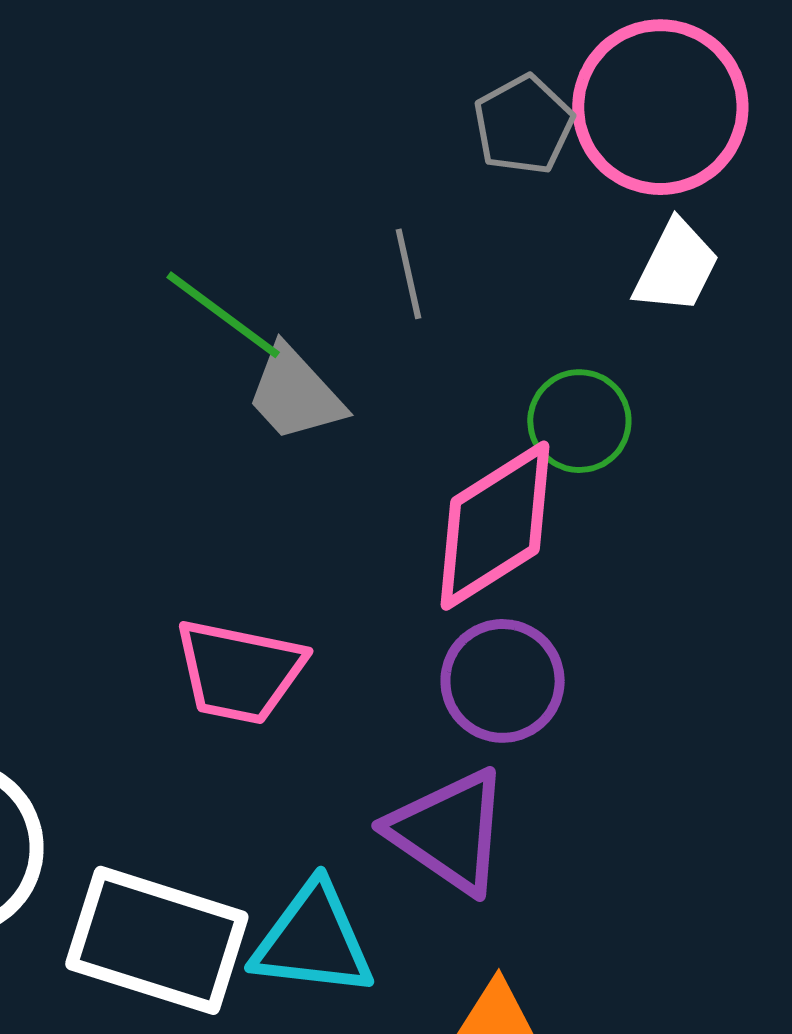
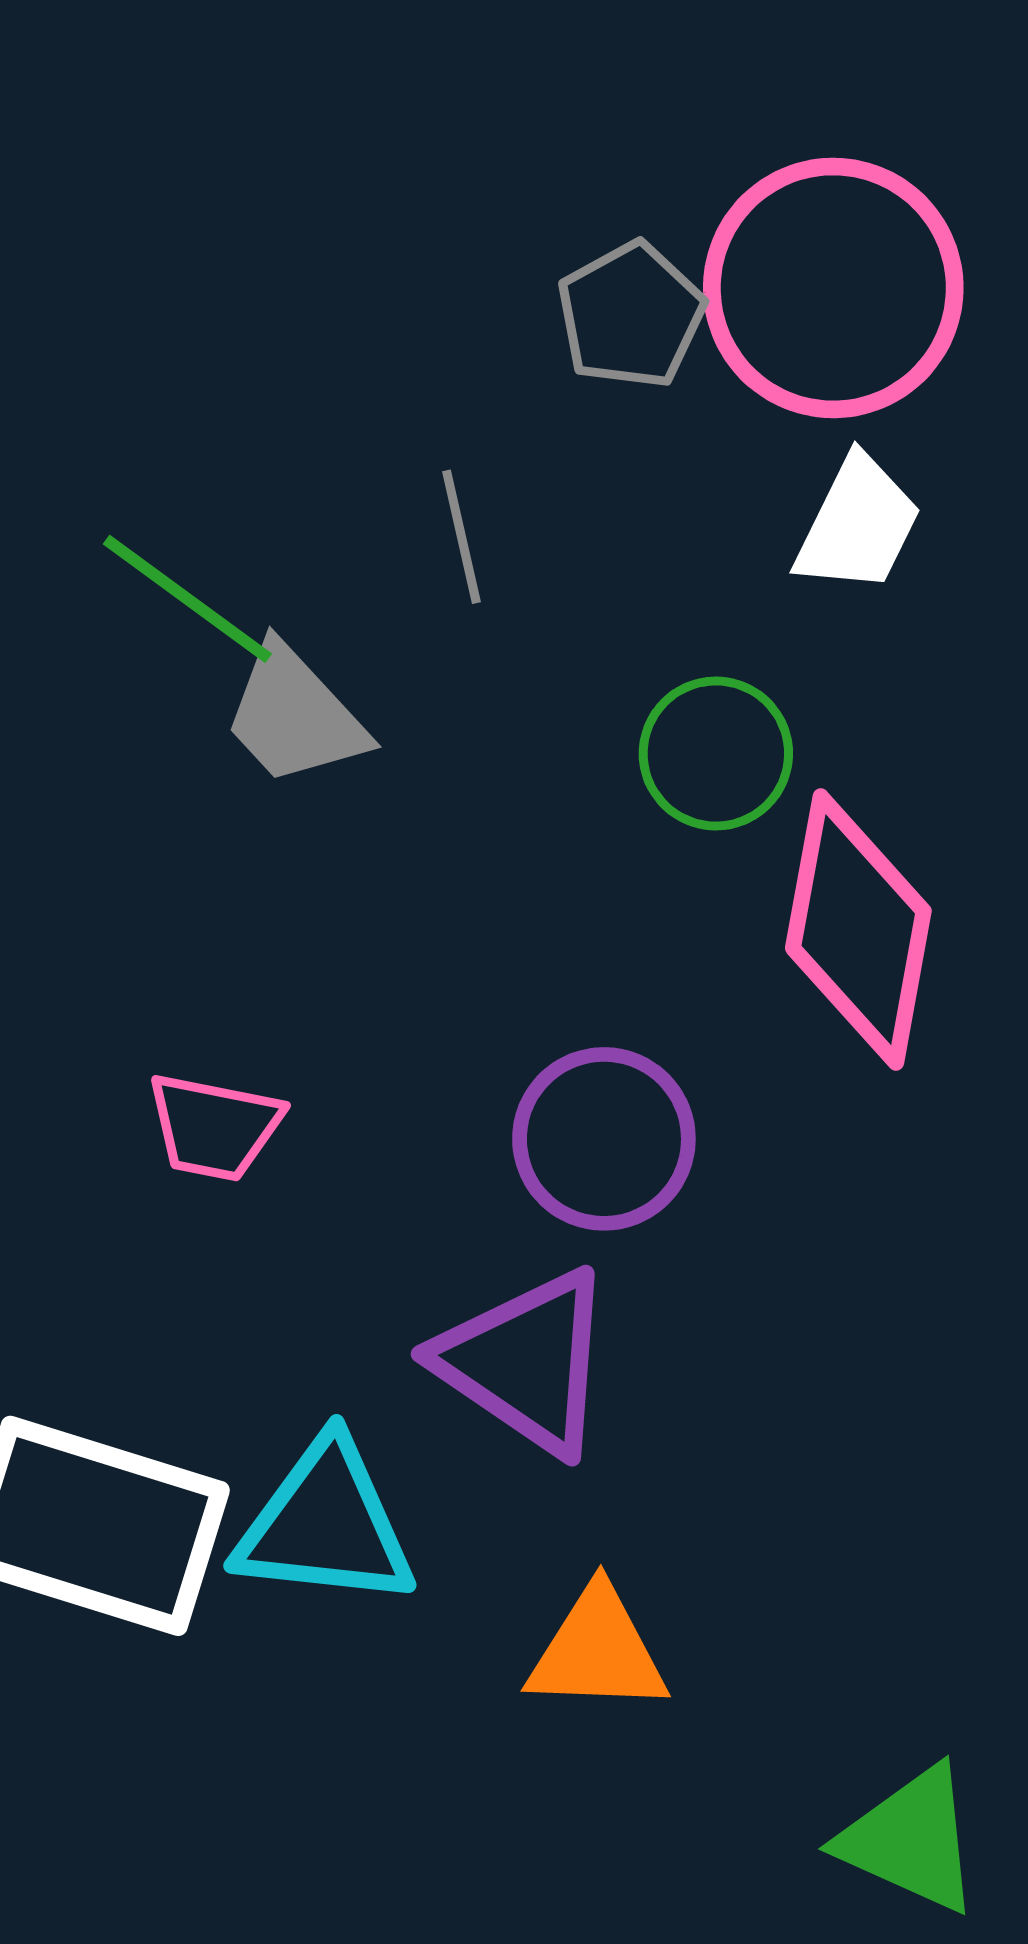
pink diamond: (495, 526) -> (858, 930), moved, turned -47
pink trapezoid: (239, 671) -> (214, 1127), size x0.7

